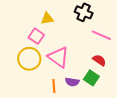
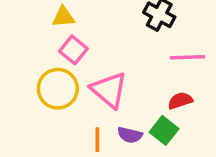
yellow triangle: (47, 19) -> (63, 17), moved
pink line: (101, 35) -> (187, 57), turned -30
red semicircle: (99, 60) -> (180, 101), turned -56

